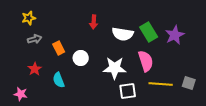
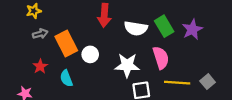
red arrow: (94, 22) -> (104, 15), size x1.5
orange rectangle: (59, 48) -> (66, 44), size x1.6
gray square: (189, 83) -> (208, 82), turned 32

